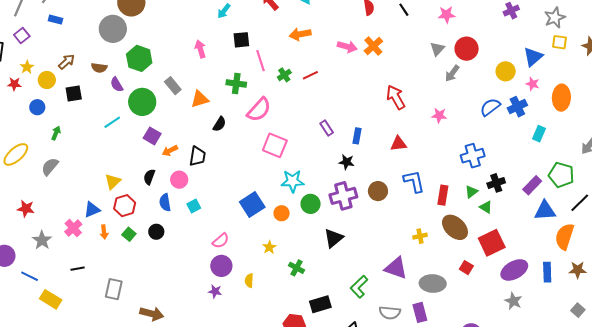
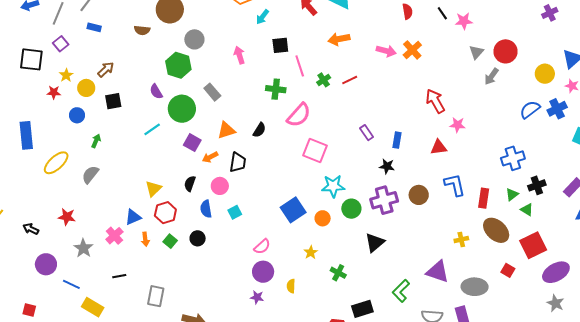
pink star: (447, 15) -> (464, 21), moved
gray circle: (113, 29) -> (194, 39), moved, size x0.7
brown semicircle: (99, 68) -> (142, 30), moved
orange triangle: (200, 99) -> (226, 130), moved
pink star: (439, 115) -> (457, 125), moved

